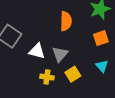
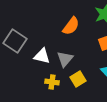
orange semicircle: (66, 21) -> (71, 26), turned 36

